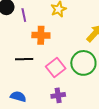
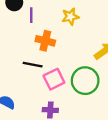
black line: (24, 59) -> (33, 65), moved

